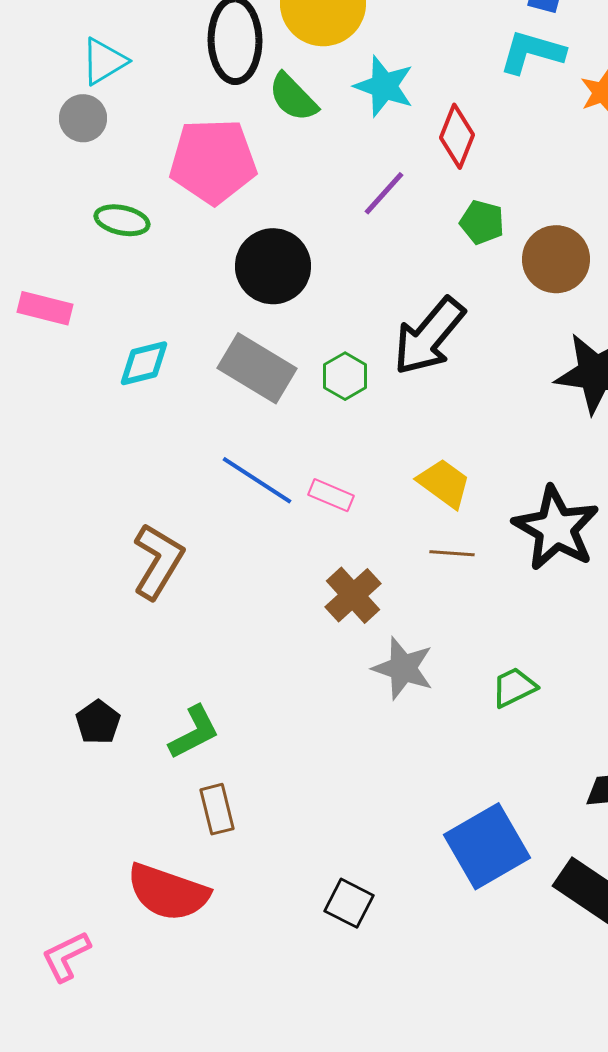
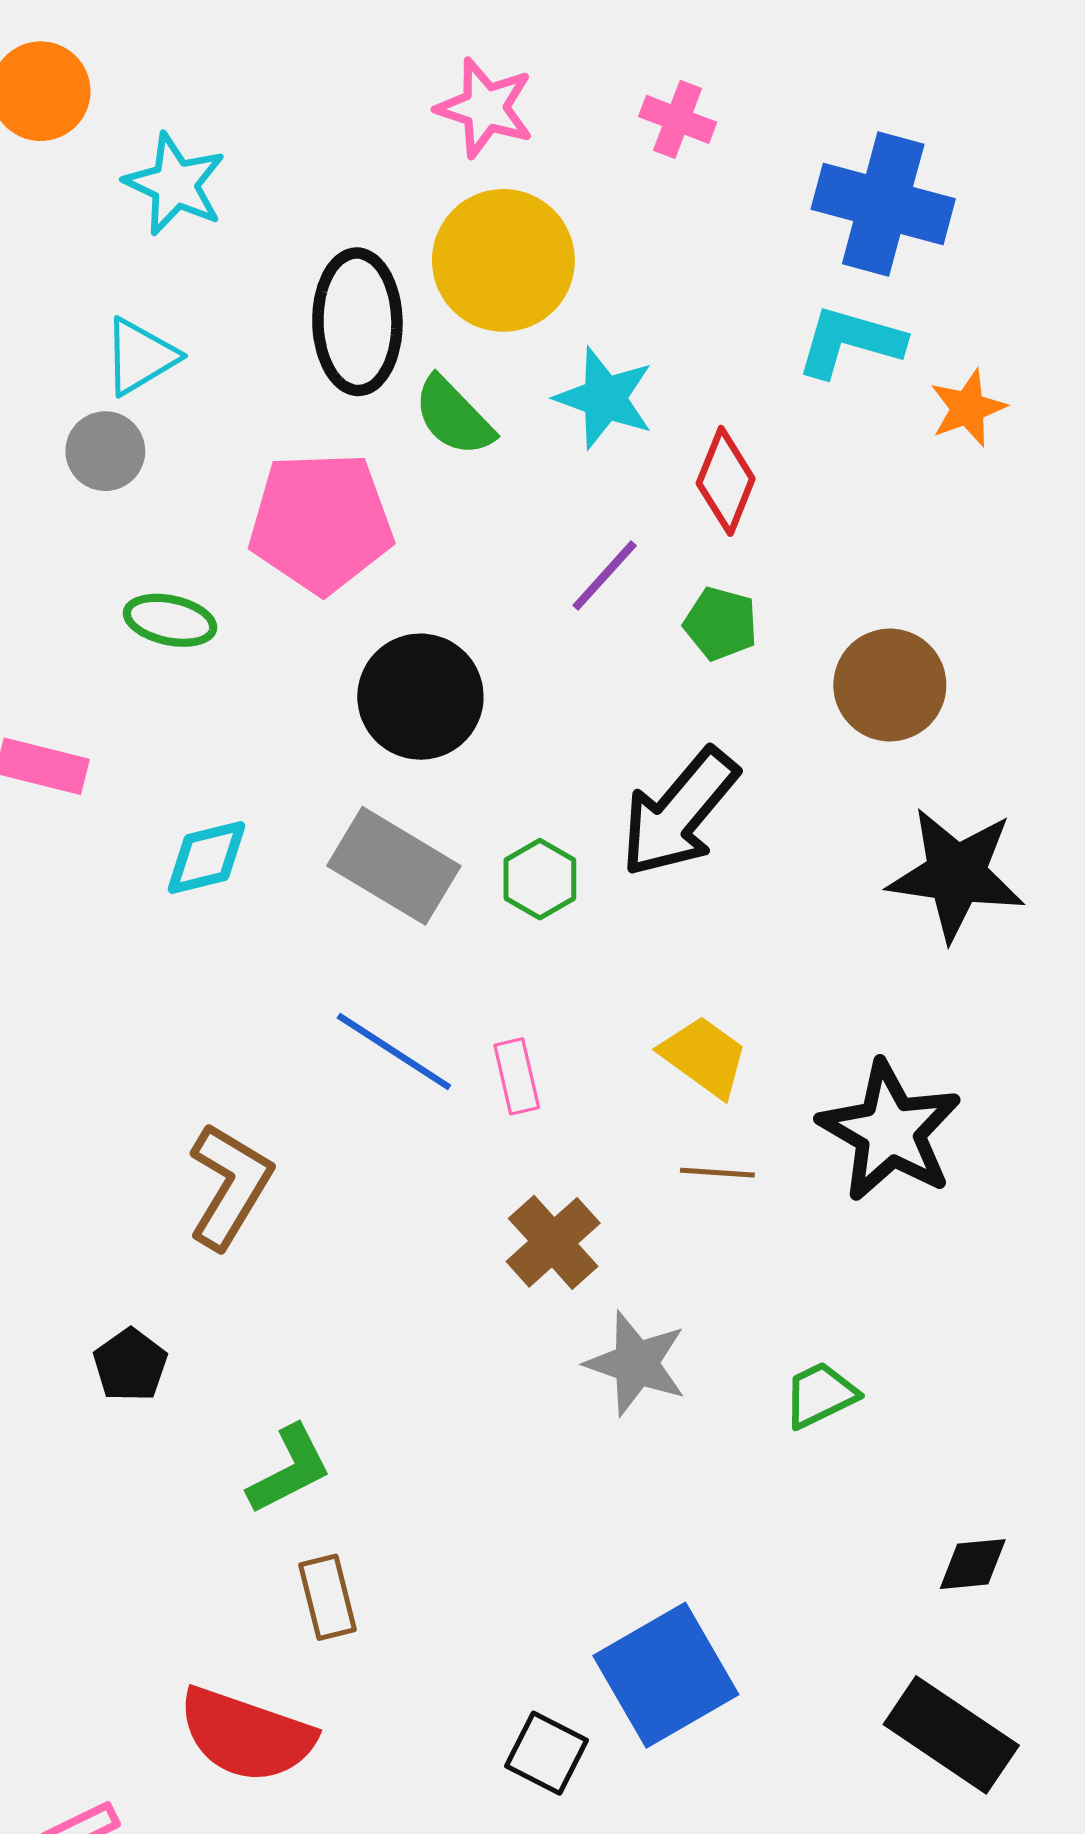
green pentagon: (482, 222) -> (721, 624), moved
pink rectangle: (331, 495) -> (517, 1076), turned 54
black pentagon: (98, 722) -> (130, 1365), moved
blue square: (487, 846) -> (666, 1675), moved

